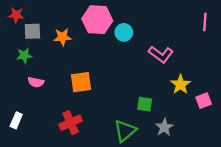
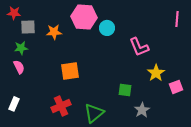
pink L-shape: (161, 54) -> (139, 47), turned 30
pink semicircle: (36, 82) -> (19, 67), moved, turned -128
green triangle: (125, 131) -> (94, 113), moved

